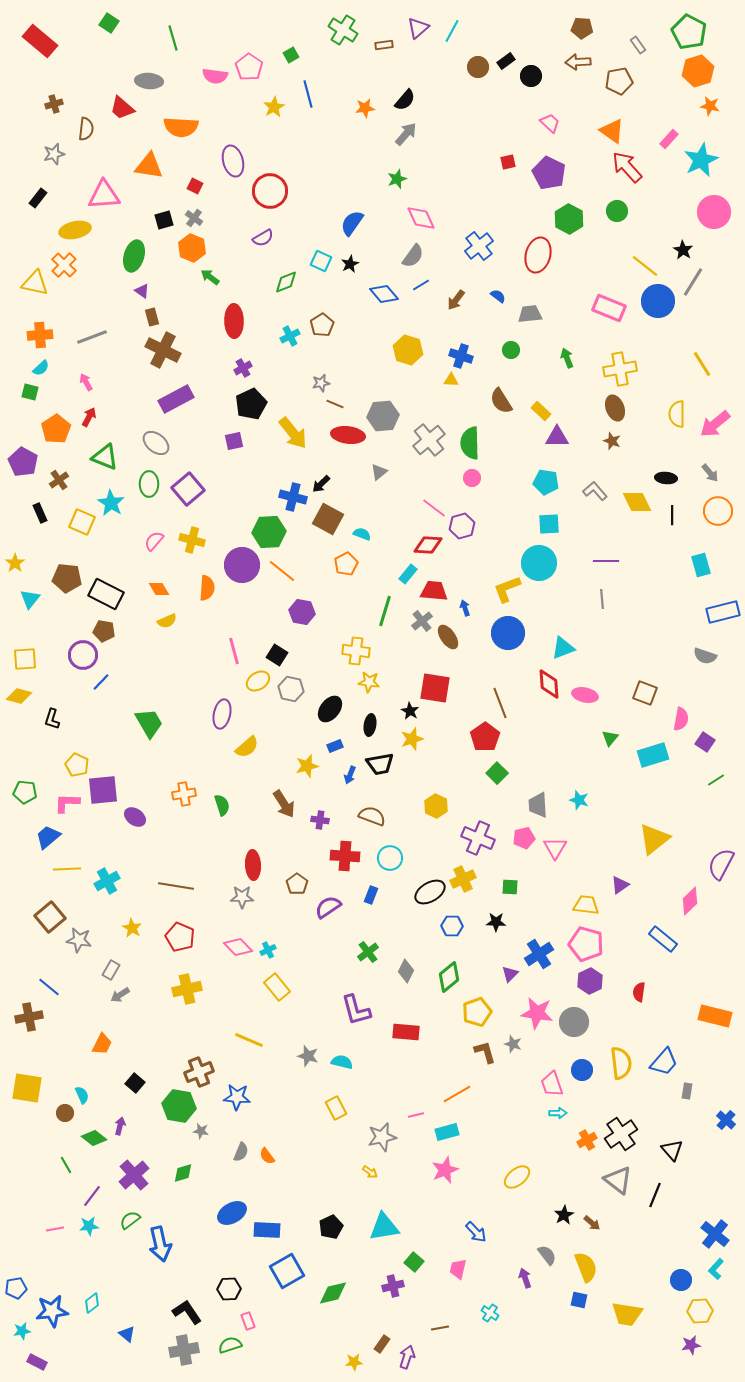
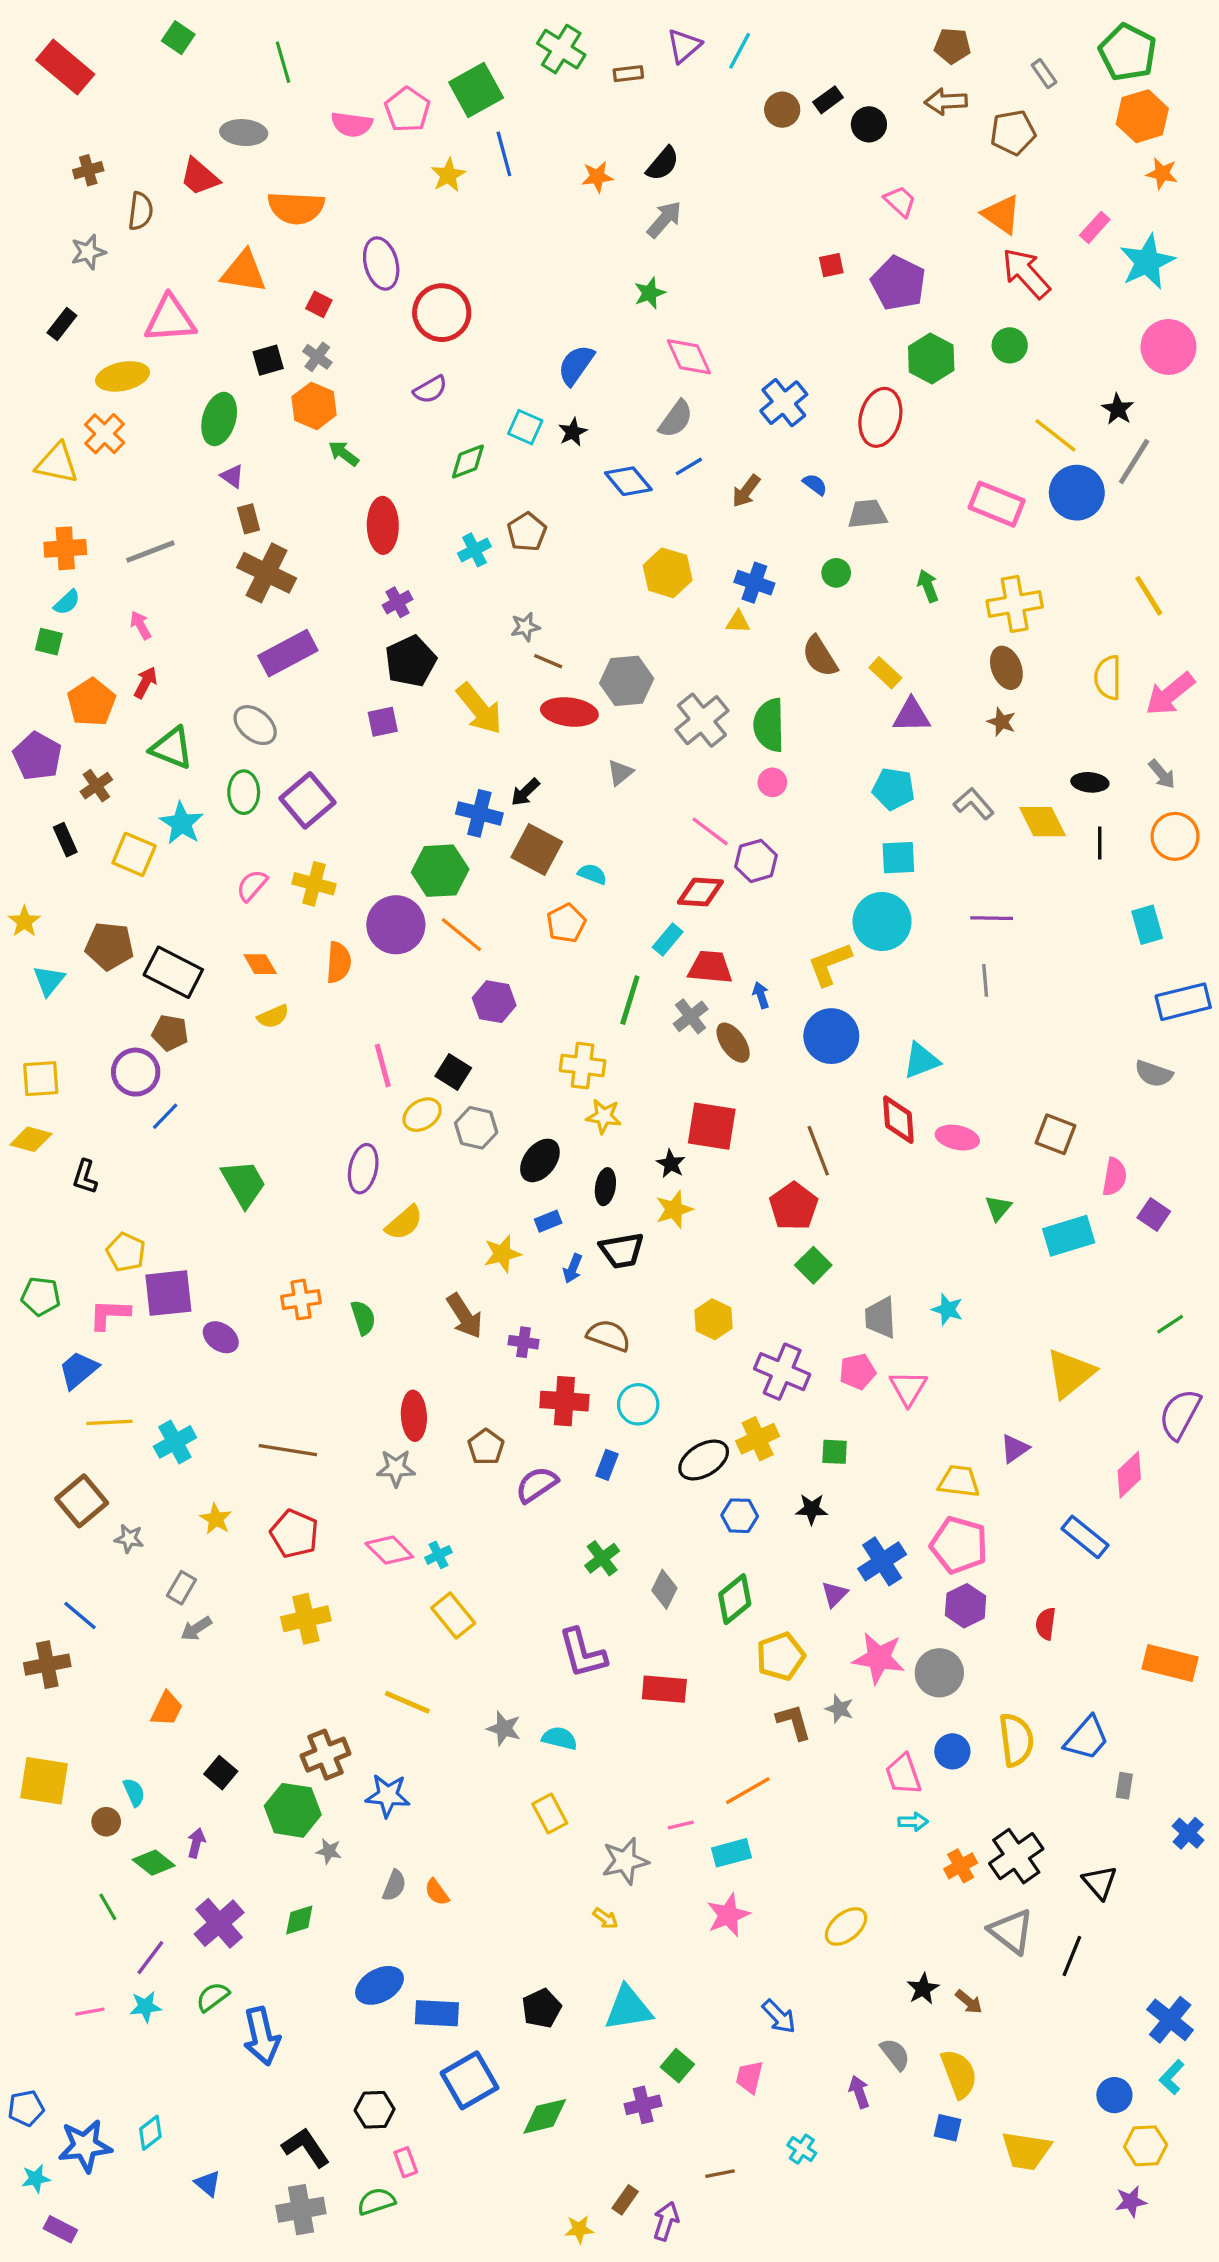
green square: (291, 55) -> (476, 90), size x2.0
green line: (716, 780) -> (1170, 1324), moved
gray star: (79, 940) -> (129, 1539), size x0.7

